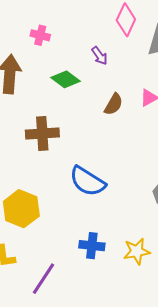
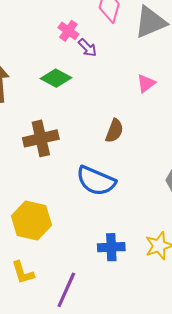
pink cross: (40, 35) -> (68, 31), moved, turned 30
brown semicircle: (114, 104) -> (114, 131), moved

